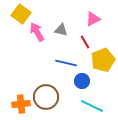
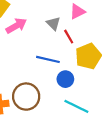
gray triangle: (61, 30) -> (53, 23), moved, turned 32
pink arrow: (37, 32) -> (16, 26), turned 90

